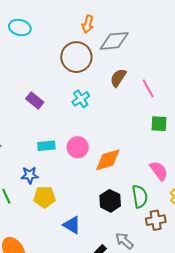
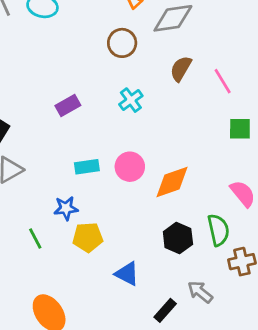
brown circle: (76, 57) -> (122, 43), size x0.7
purple rectangle: (35, 101) -> (68, 105), turned -66

